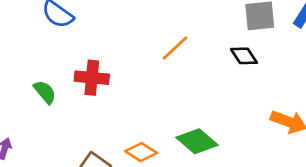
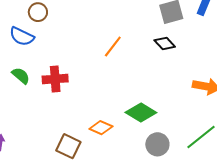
green semicircle: (45, 92) -> (21, 76), moved

